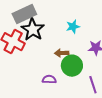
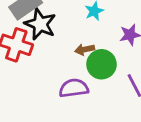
purple semicircle: (49, 79) -> (74, 88), size x1.5

